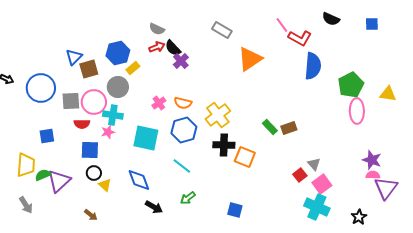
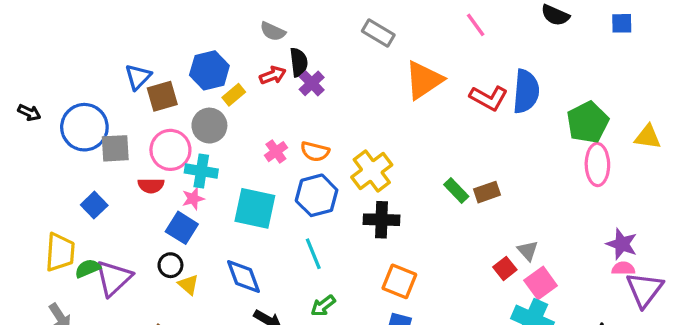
red L-shape: (300, 38) -> (489, 98), moved
red arrow: (157, 47) -> (273, 75), moved
black semicircle: (173, 48) -> (299, 62), turned -144
gray square: (71, 101) -> (115, 148), moved
blue square: (47, 136) -> (94, 205), turned -35
blue square: (90, 150) -> (182, 228), moved, turned 30
orange square: (245, 157) -> (399, 281), moved
cyan line: (182, 166) -> (313, 254), turned 30

